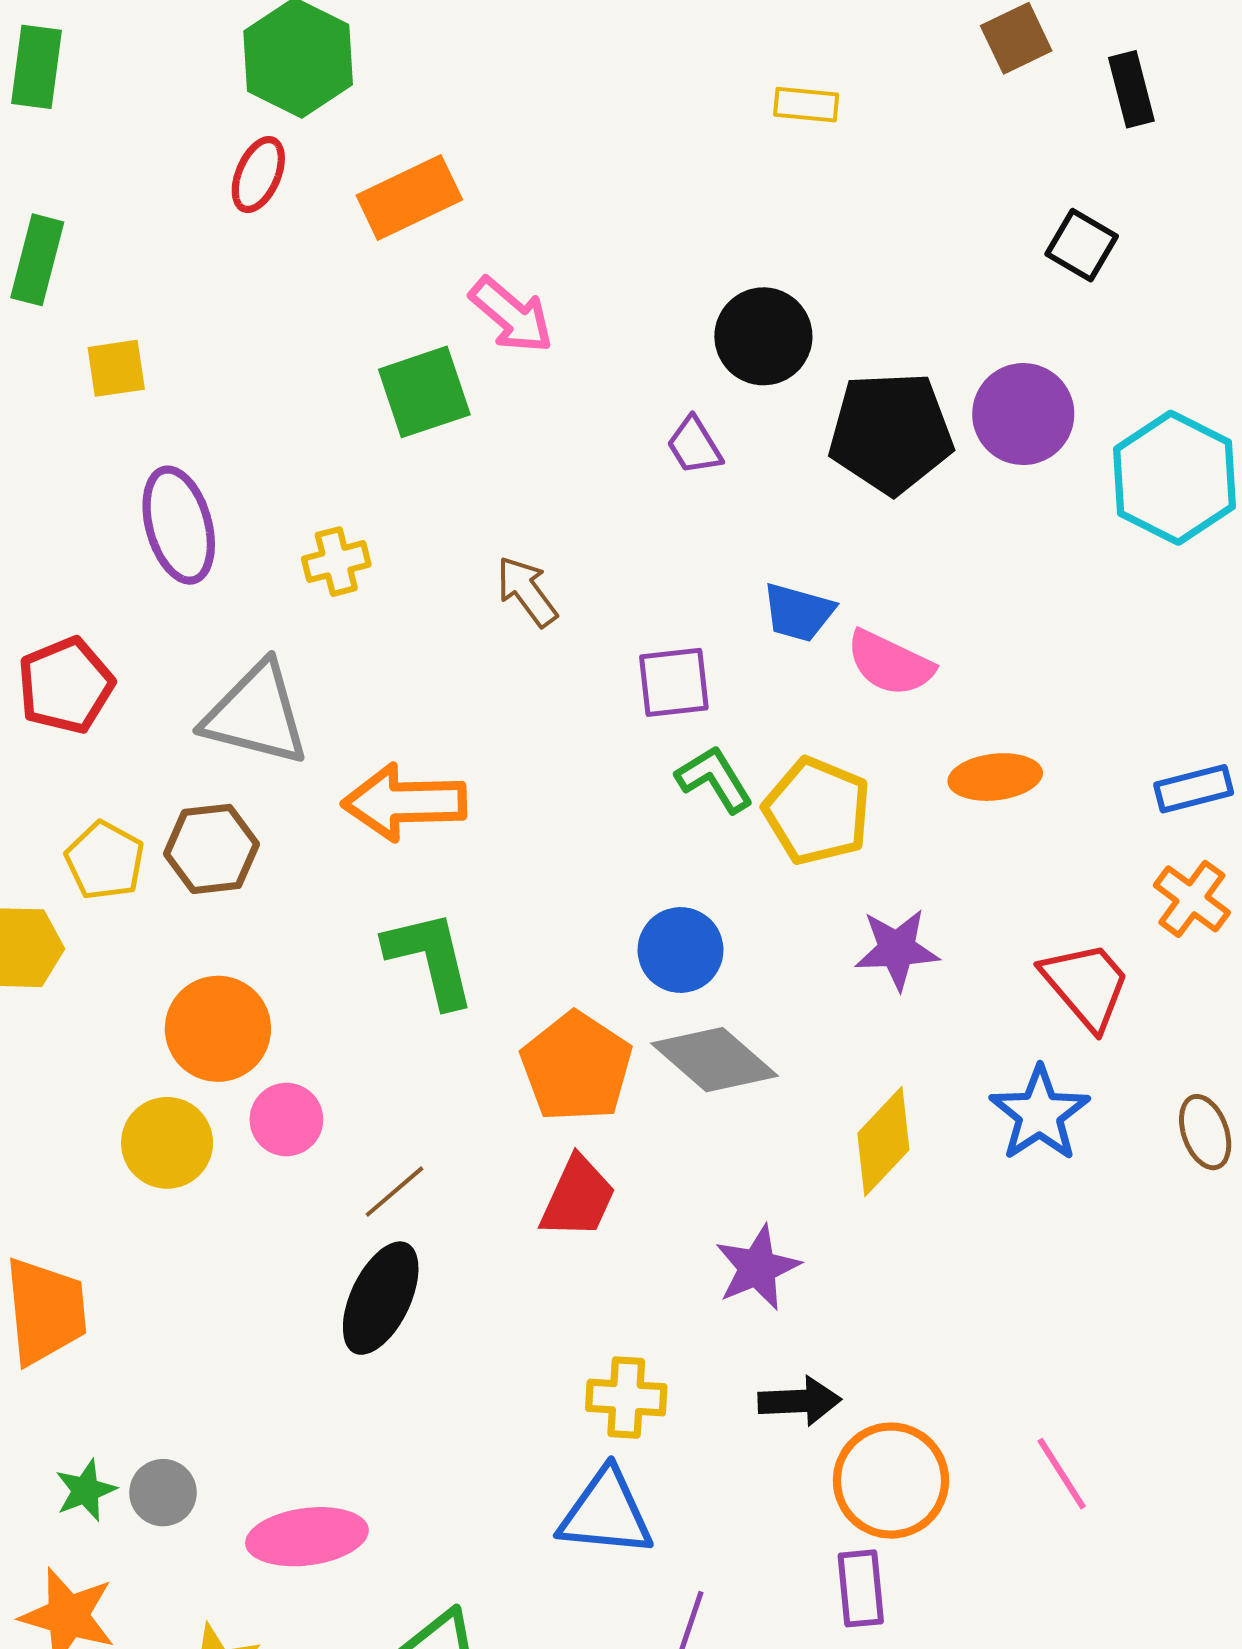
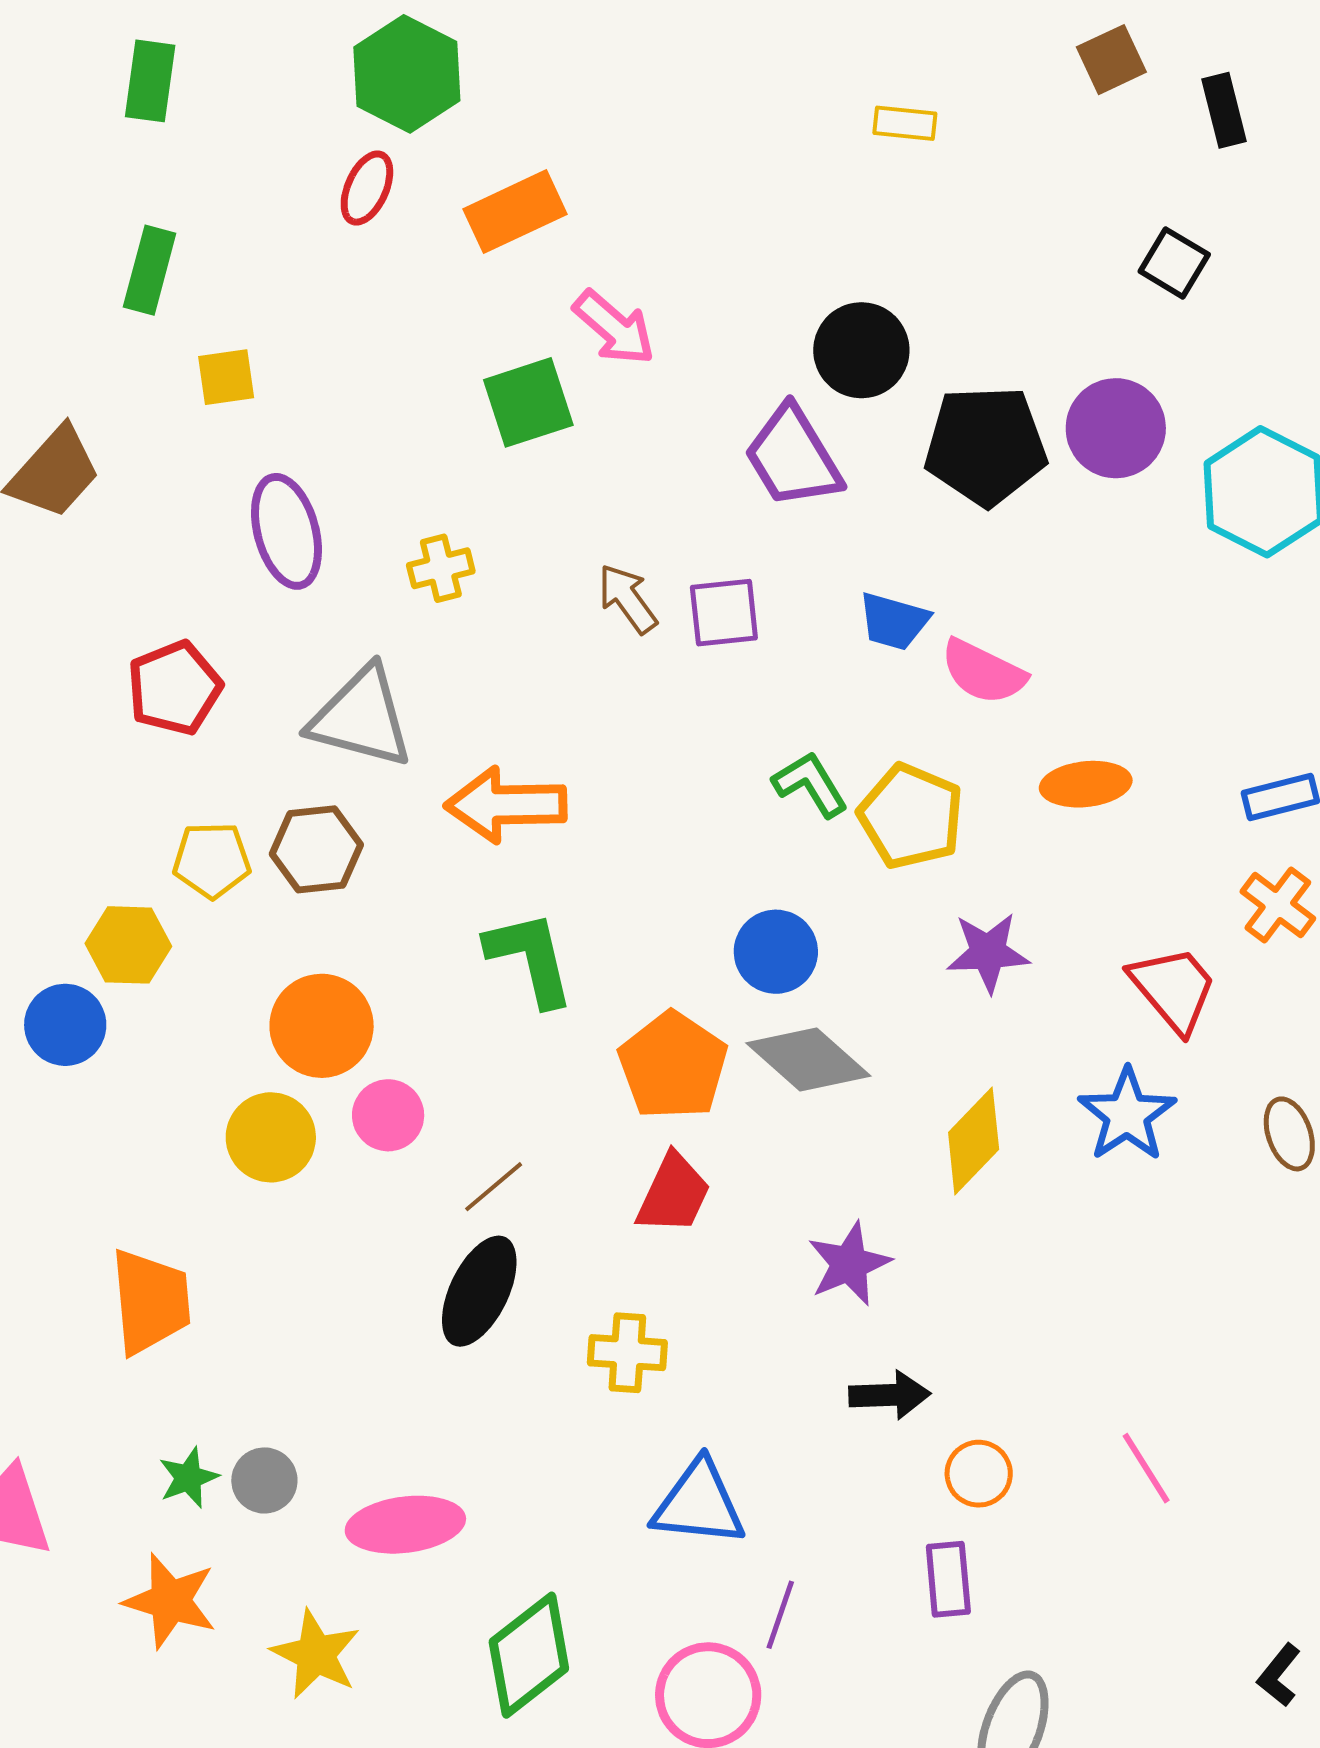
purple trapezoid: (694, 446) -> (793, 457), size x1.8
purple square: (674, 682) -> (724, 613), moved
yellow pentagon: (105, 861) -> (212, 860), turned -30
yellow cross: (626, 1398) -> (627, 1353), moved
orange circle: (891, 1481) -> (979, 1474), size x0.6

